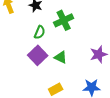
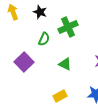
purple square: (38, 55) -> (24, 62), moved

